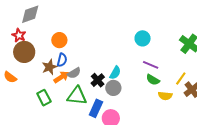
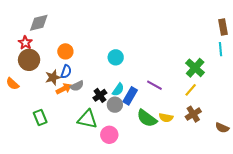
cyan circle: (143, 38) -> (116, 57), moved
yellow line: (181, 78) -> (191, 90), moved
green semicircle: (153, 80) -> (147, 118), moved, size x1.5
green triangle: (77, 96) -> (87, 119), moved
green rectangle: (44, 98) -> (40, 117), moved
blue rectangle: (96, 108) -> (130, 96), moved

